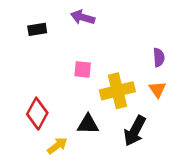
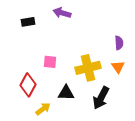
pink square: (83, 69) -> (50, 62), moved

